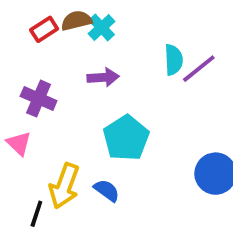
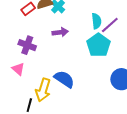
cyan pentagon: (126, 138) -> (98, 45), moved
blue semicircle: (107, 190) -> (64, 79), moved, size x1.5

